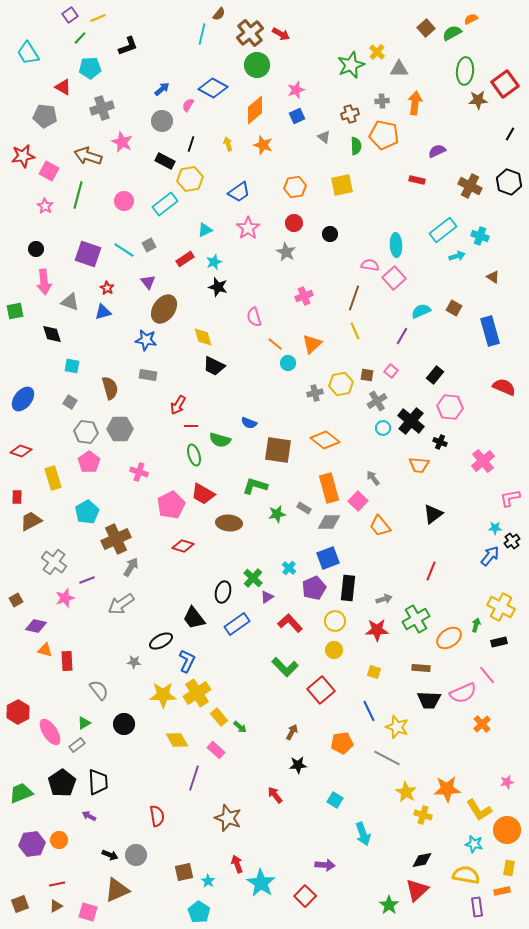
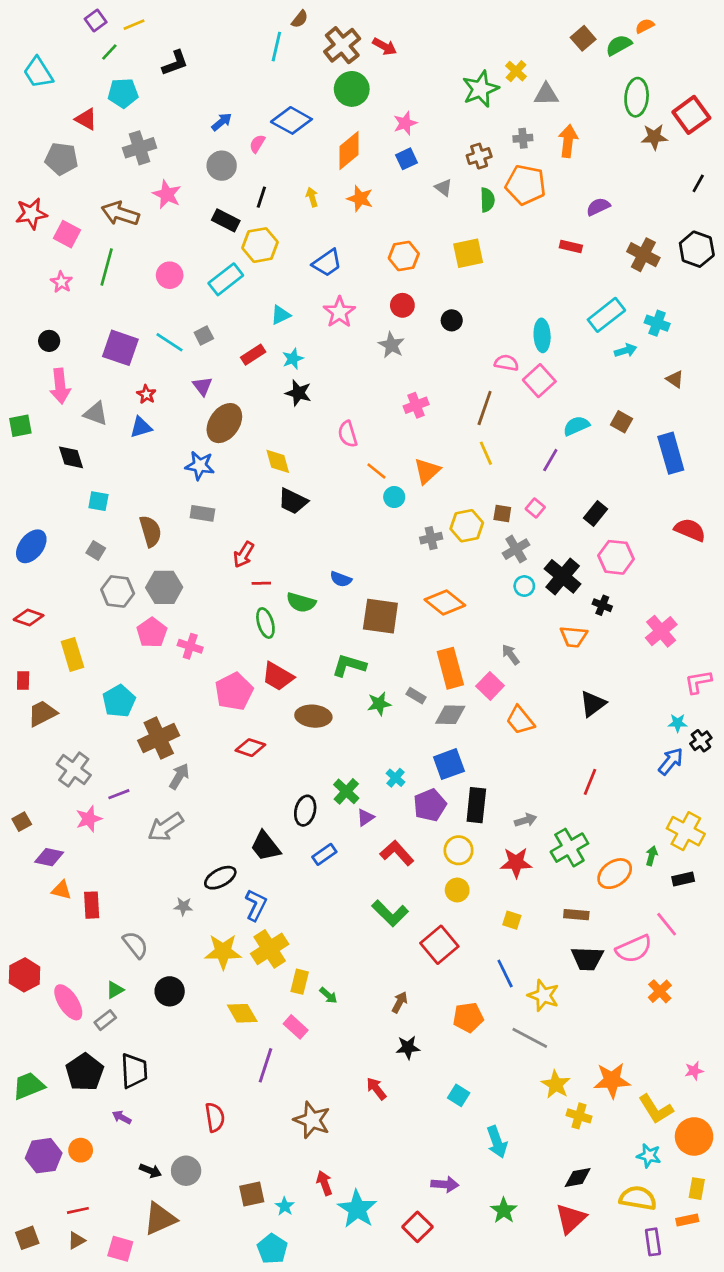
pink pentagon: (89, 462) -> (152, 633), moved
blue rectangle: (237, 624) -> (324, 854), size x0.7
yellow rectangle: (219, 717) -> (300, 982), turned 54
green star: (389, 905) -> (504, 1210), moved

